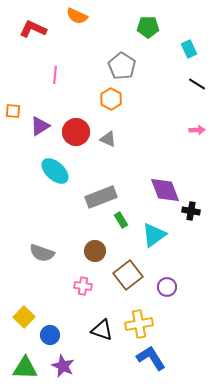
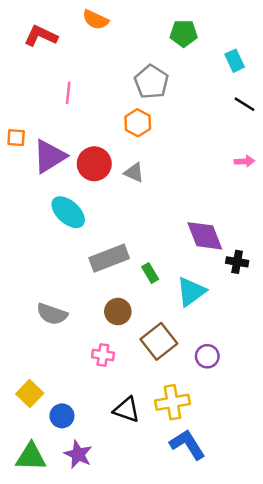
purple triangle: (40, 126) -> (50, 156), size x1.4
gray rectangle: (101, 197) -> (109, 258), moved

